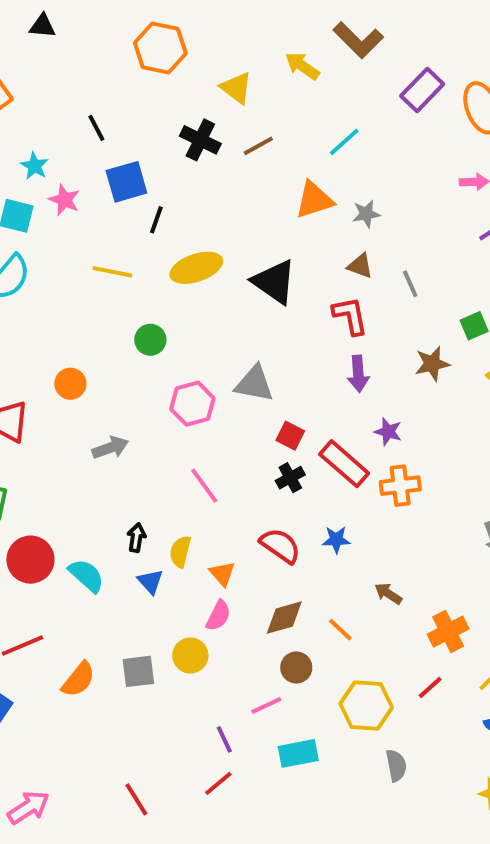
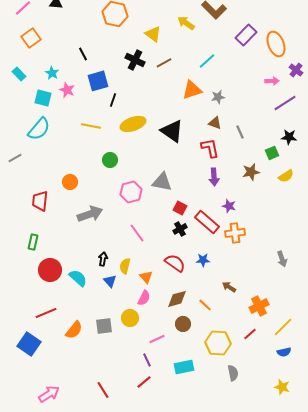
gray arrow: (110, 448) -> (90, 214), size x1.4
pink line: (266, 705) -> (157, 339), moved

